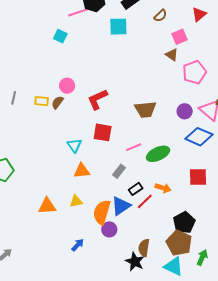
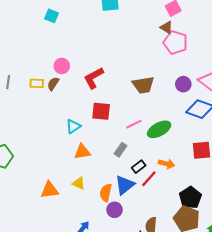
pink pentagon: (194, 72) -> (175, 42), moved, turned -30
cyan triangle: (74, 145) -> (73, 126), turned 35
yellow triangle: (76, 201) -> (79, 183), turned 40
orange semicircle: (102, 212) -> (106, 193), size x0.7

